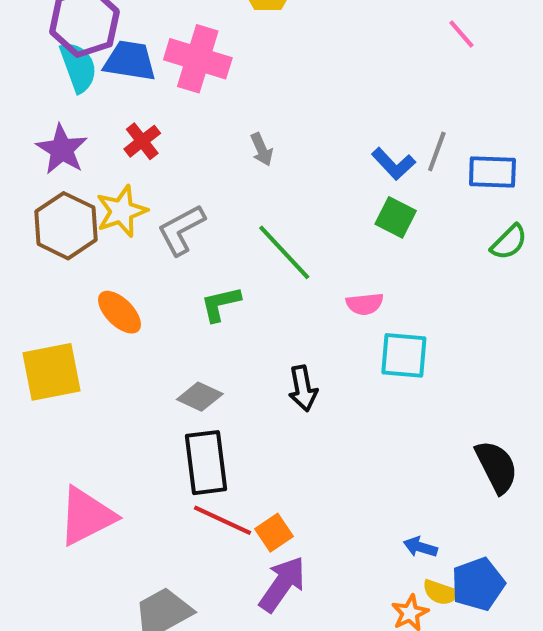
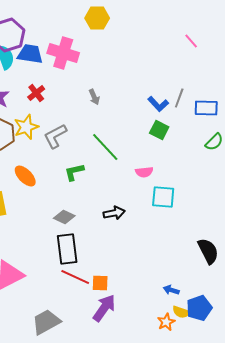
black arrow: (303, 388) -> (114, 213), turned -90
orange square: (274, 533) -> (100, 283), turned 36

